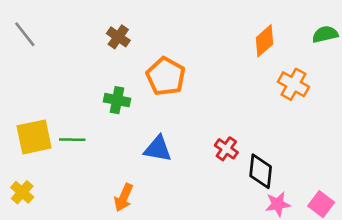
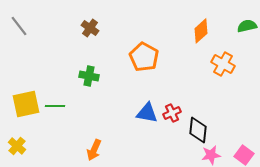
orange pentagon: (166, 76) -> (144, 57), moved
blue triangle: (158, 149) -> (147, 113), moved
red cross: (226, 149) -> (172, 113), turned 30

